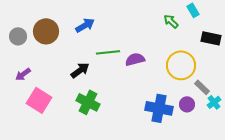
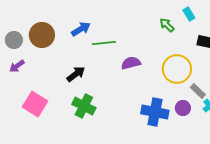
green line: (108, 52) -> (104, 43), moved
purple arrow: (23, 74) -> (17, 66), moved

